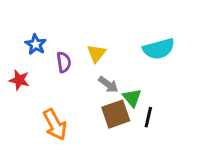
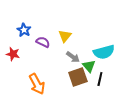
cyan semicircle: (159, 49) -> (104, 52), moved
purple semicircle: (64, 62) -> (43, 42), turned -56

